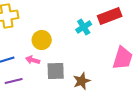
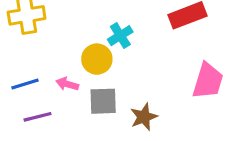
cyan cross: (84, 27) -> (120, 36), moved
yellow circle: (42, 40) -> (97, 59), moved

